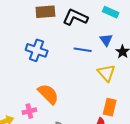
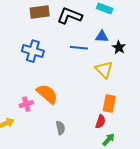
blue triangle: (106, 40) -> (102, 37), turned -48
pink cross: (29, 111) -> (26, 104), moved

